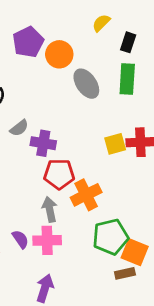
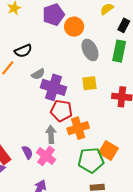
purple cross: (43, 143) -> (54, 87), size x1.4
yellow square: (115, 144) -> (89, 83), moved
pink cross: (47, 240) -> (46, 156), turned 30
orange square: (135, 252) -> (108, 150), moved

